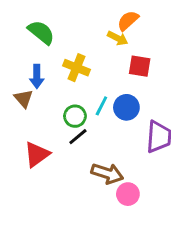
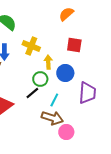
yellow arrow: (118, 38) -> (48, 62), moved, turned -120
cyan line: (101, 106) -> (54, 100), moved
green circle: (75, 116) -> (40, 79), moved

